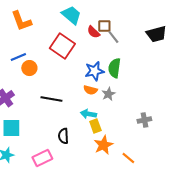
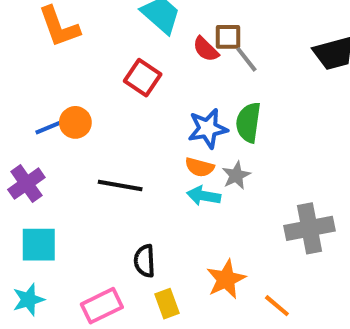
red square: (62, 46) -> (143, 78), size x0.7
blue line: (18, 57) -> (51, 127), moved
cyan arrow: (88, 114) -> (204, 196), moved
gray cross: (144, 120) -> (310, 228), size x1.6
yellow rectangle: (95, 126) -> (167, 304), moved

